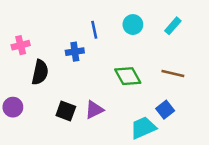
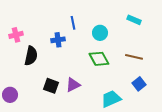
cyan circle: (133, 25) -> (100, 33), moved
cyan rectangle: (173, 26) -> (134, 20), turned 72
purple circle: (13, 107) -> (10, 95), moved
blue square: (165, 110) -> (139, 84), moved

